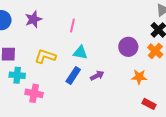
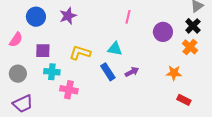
pink line: (72, 26) -> (128, 17), moved
purple circle: (128, 47) -> (163, 32), moved
blue rectangle: (73, 76) -> (108, 72), turned -66

